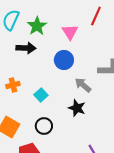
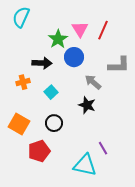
red line: (96, 16) -> (103, 30), moved
green star: (37, 26) -> (58, 39), moved
black arrow: (26, 48) -> (42, 63), moved

